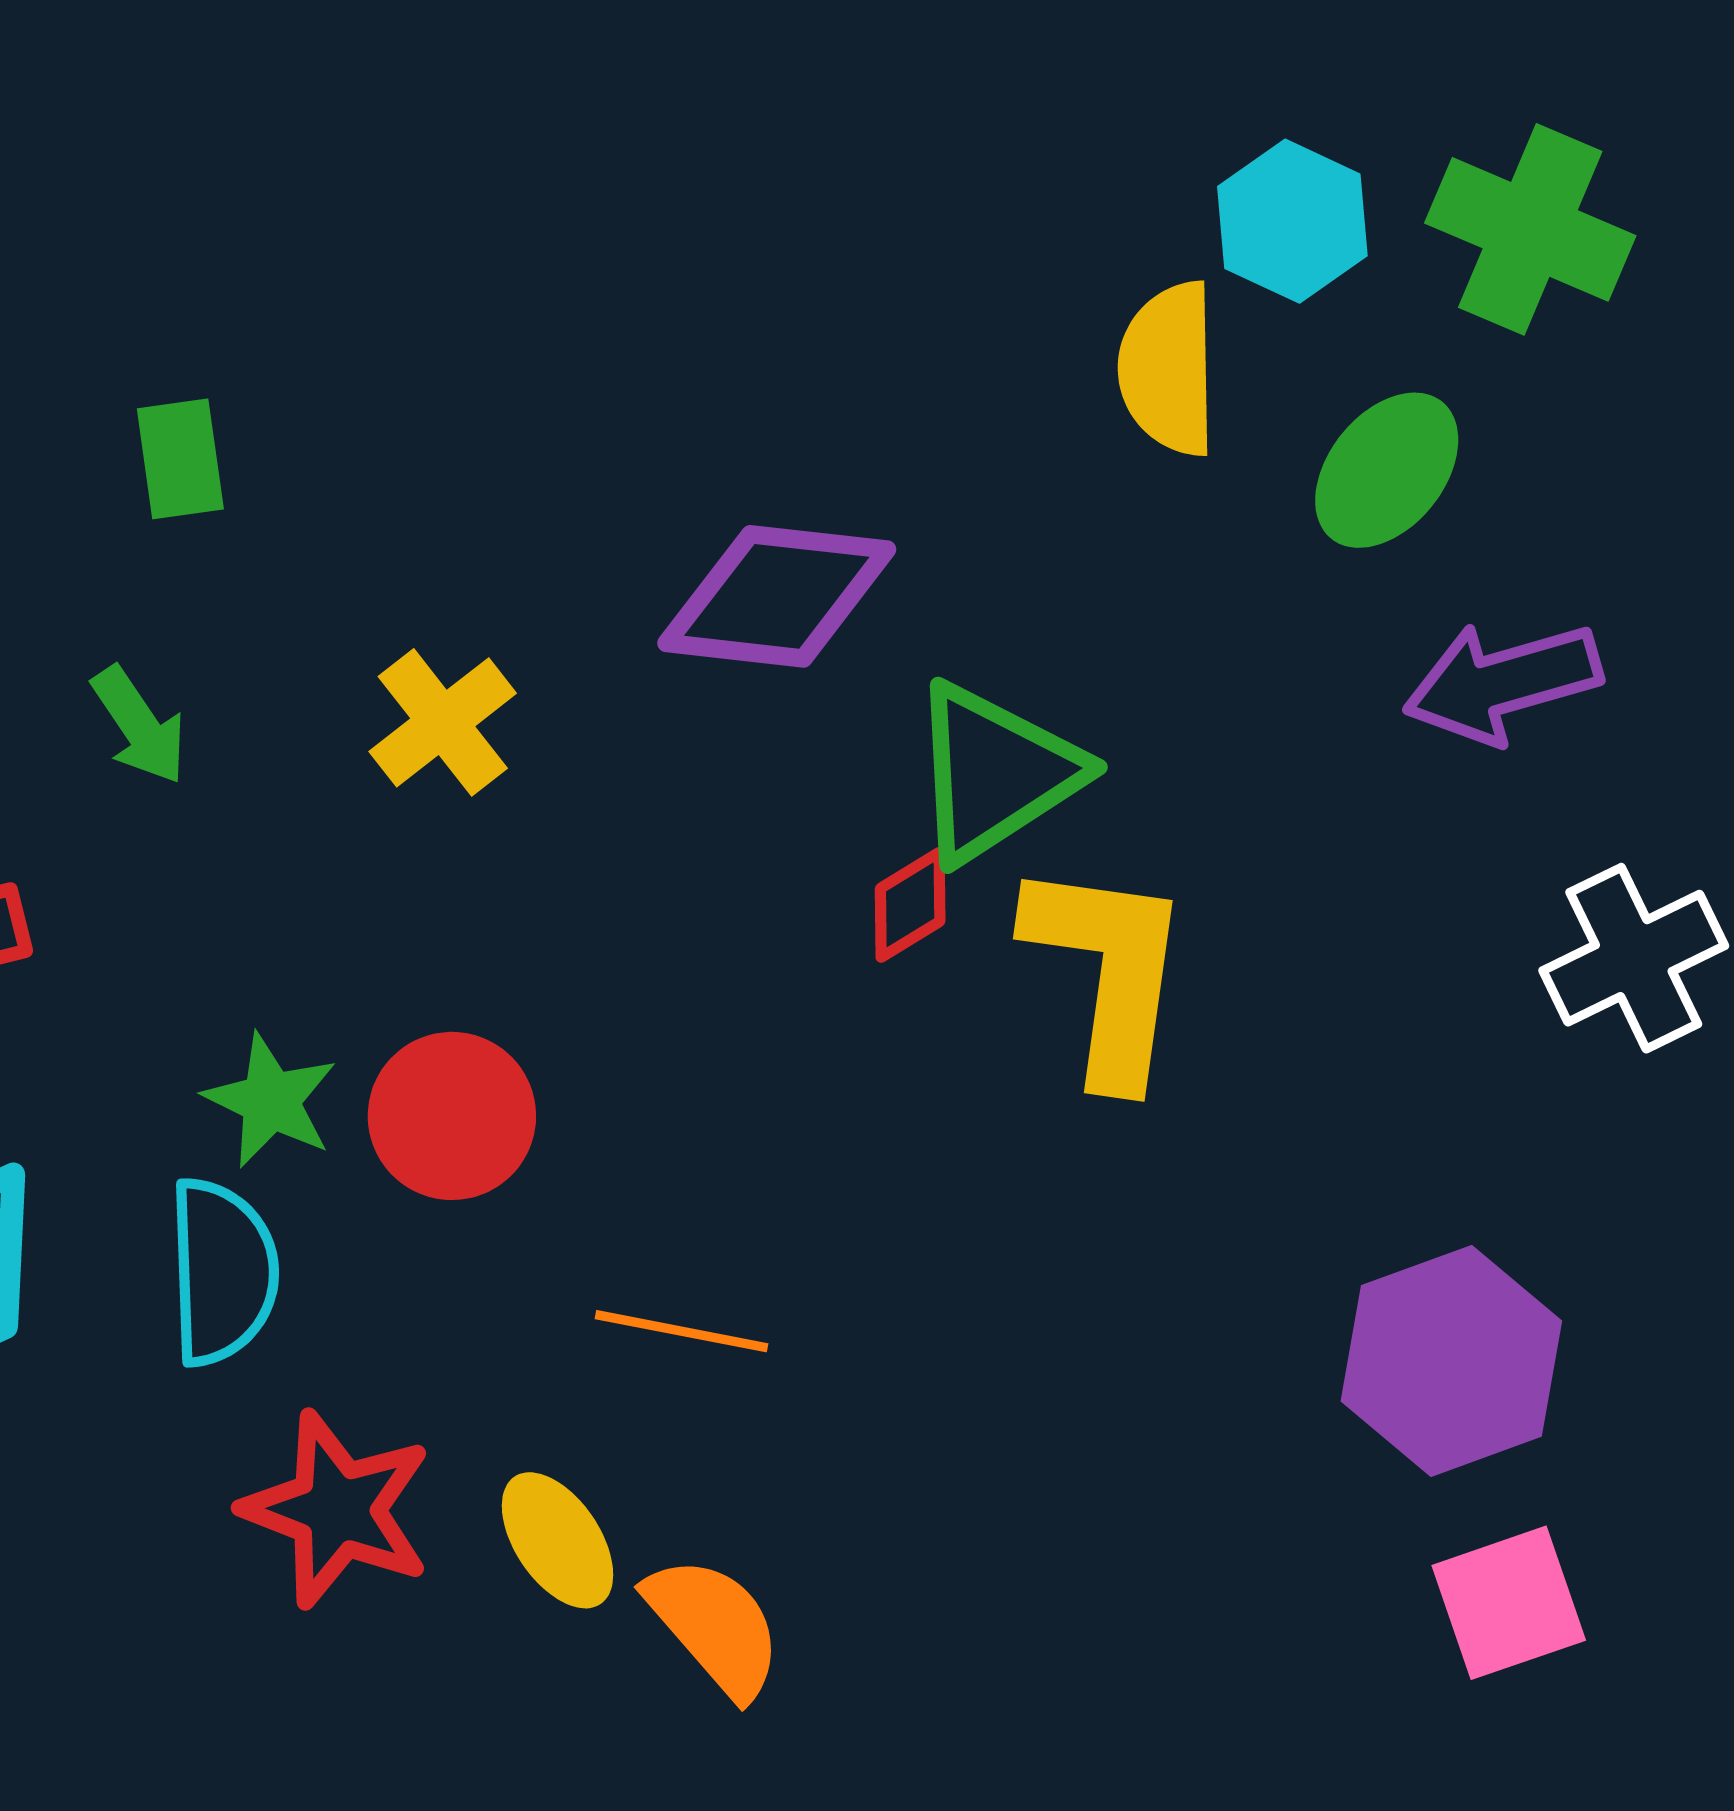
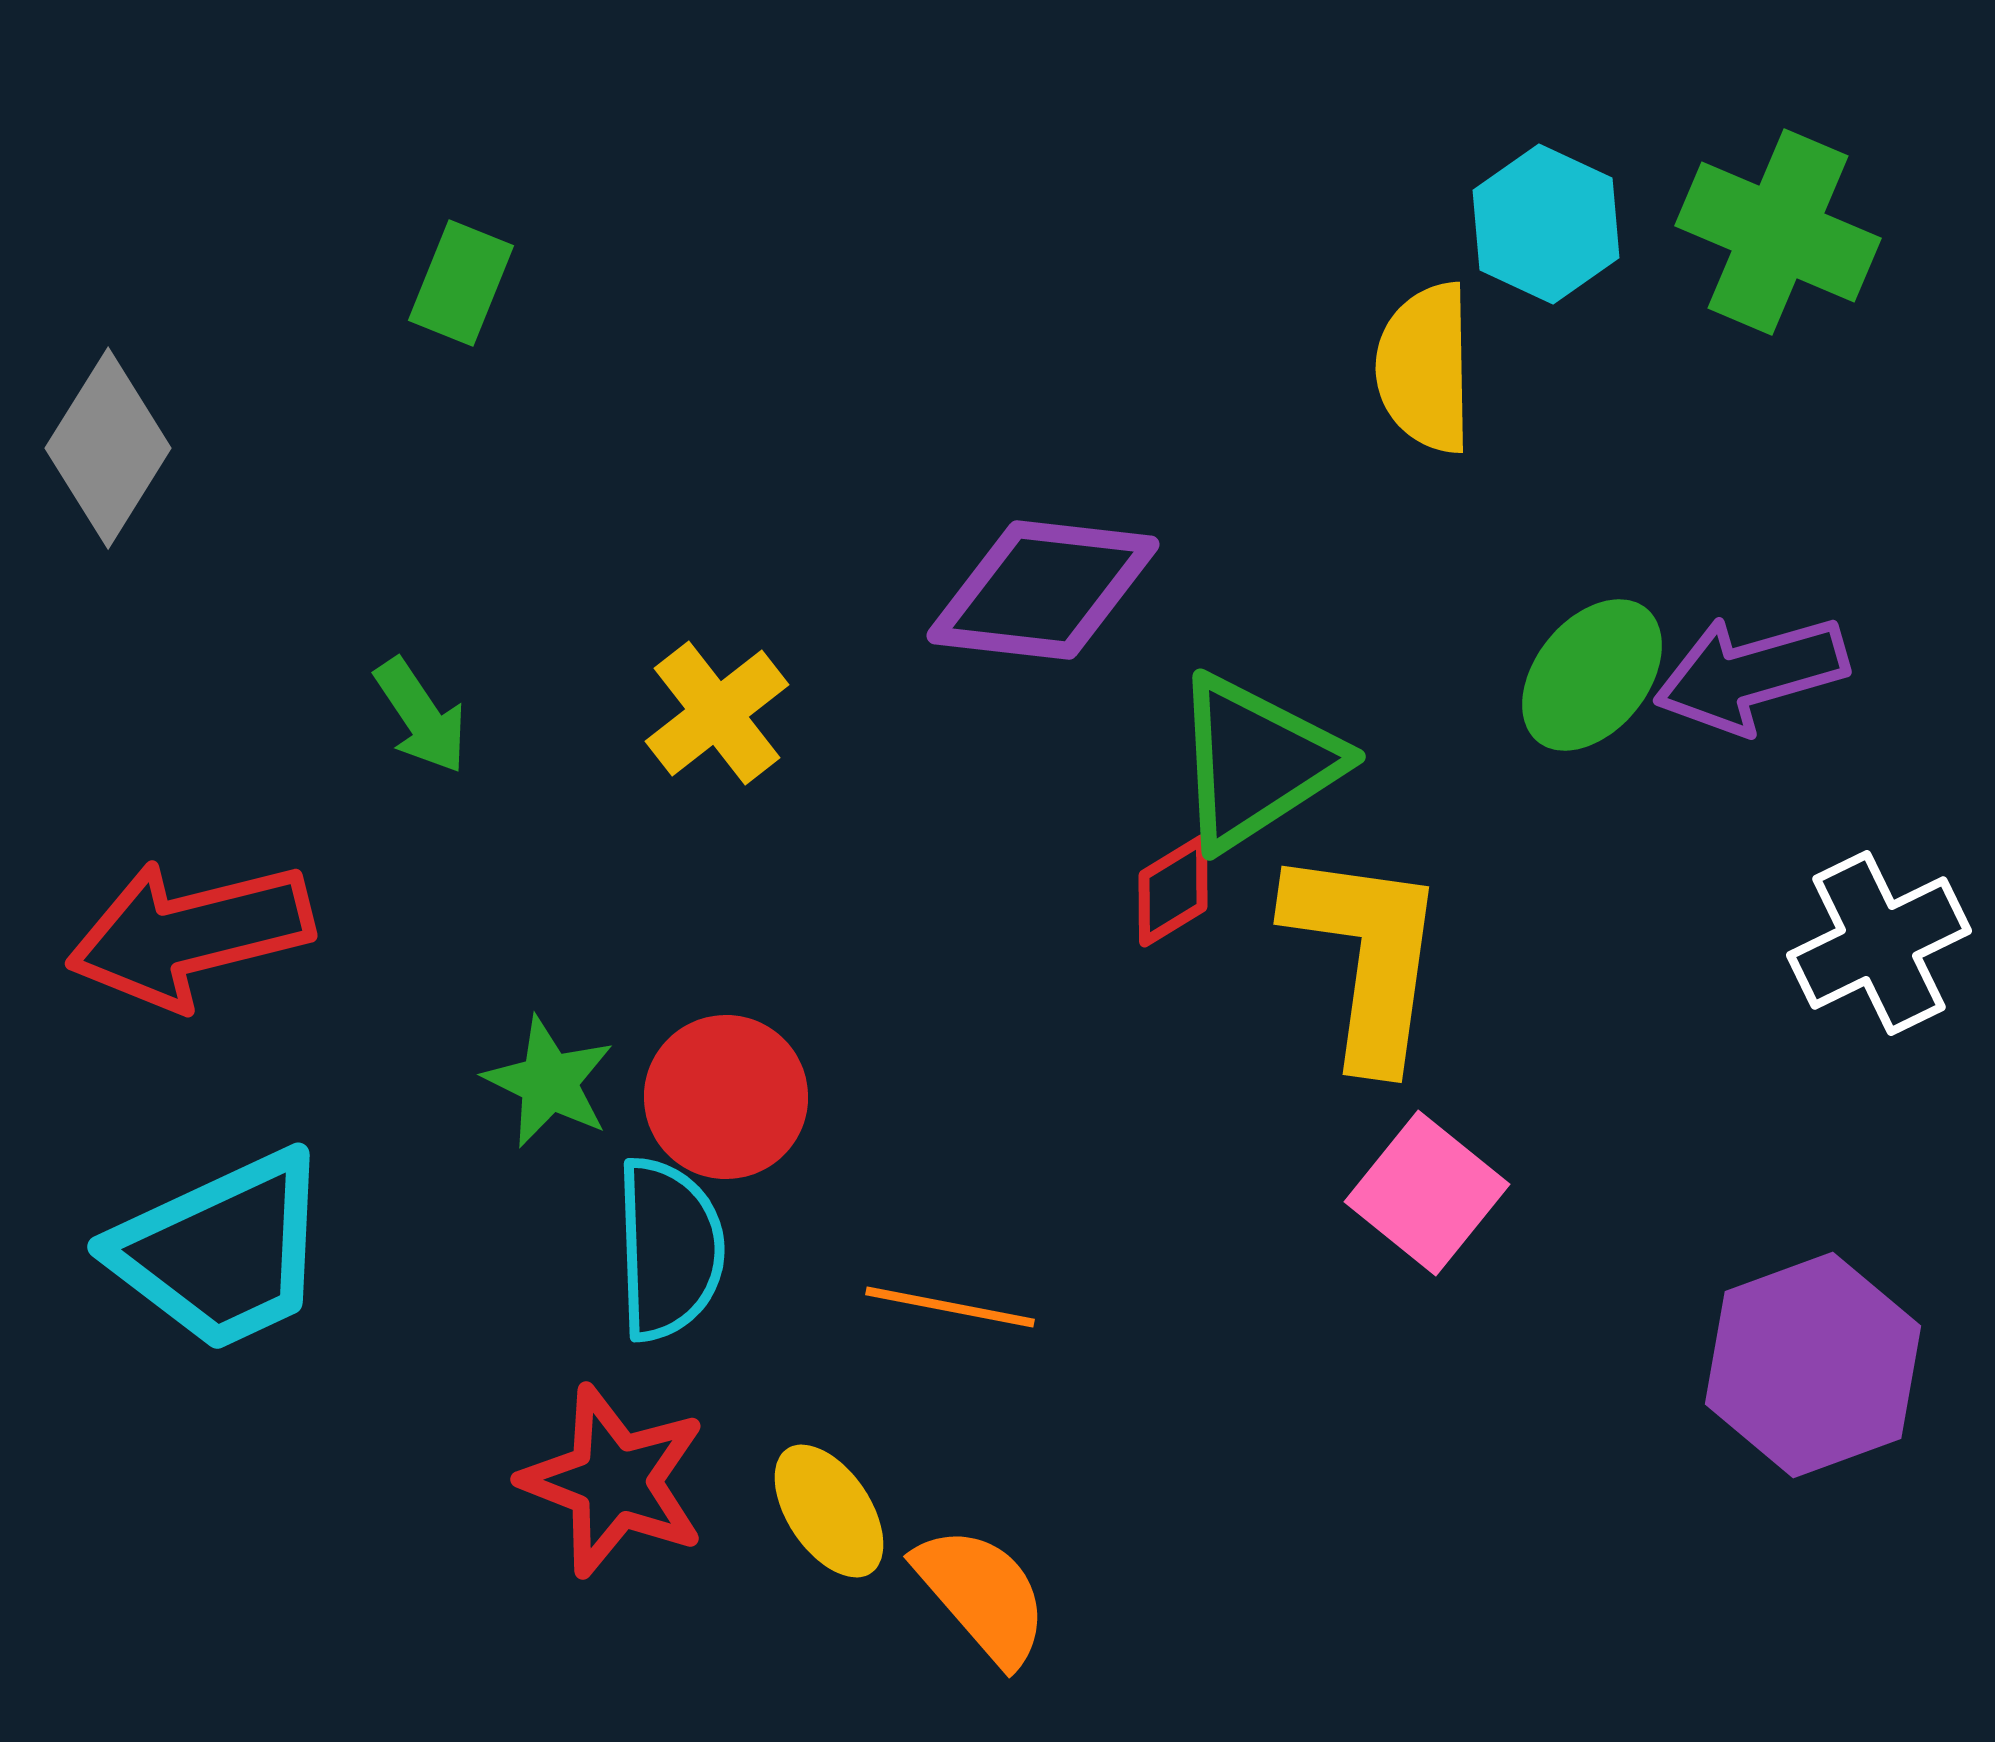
green rectangle: (180, 459) -> (461, 283), moved, turned 30
green ellipse: (1387, 470) -> (1592, 675), moved
cyan semicircle: (222, 1272) -> (669, 1249), moved
purple hexagon: (1451, 1361) -> (1813, 1365), moved
pink square: (1509, 1603) -> (1427, 1193), moved, turned -32

